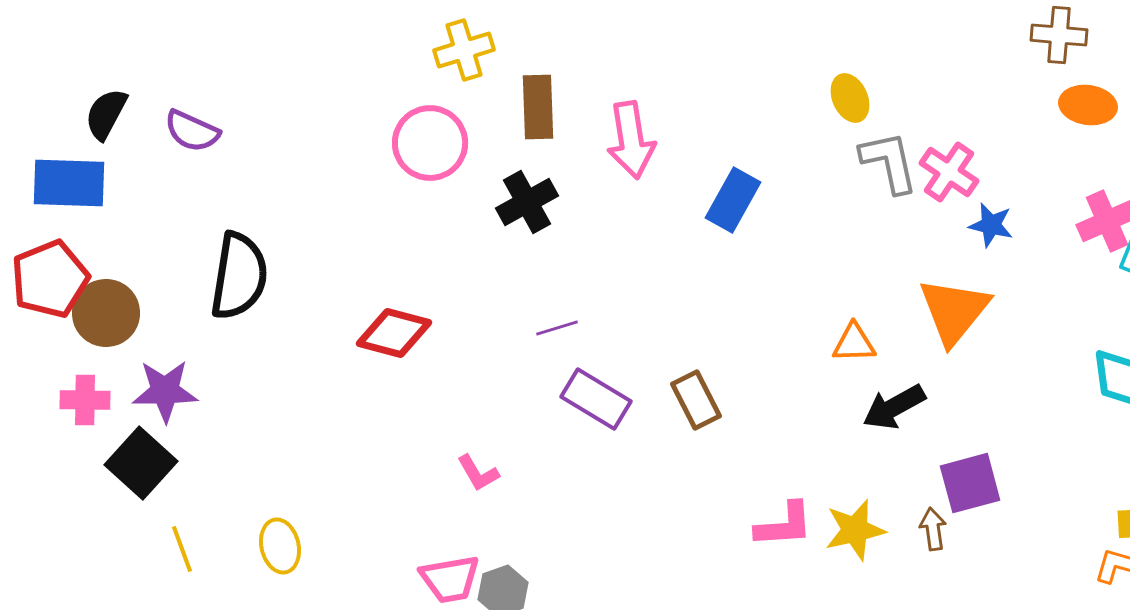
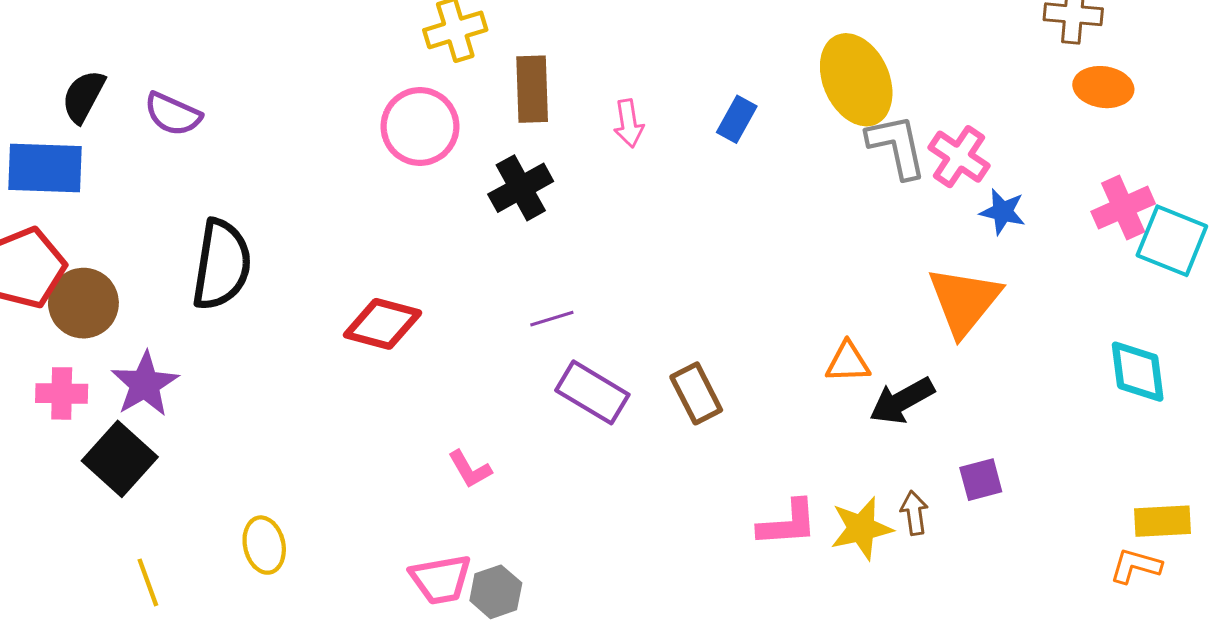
yellow ellipse: (850, 98) -> (856, 80), size x1.8
pink arrow: (631, 140) -> (629, 123), size x0.6
blue rectangle: (733, 200) -> (737, 119), moved, size x0.7
orange triangle: (854, 343) -> (848, 362), moved
purple star: (165, 391) -> (145, 384), turned -30
purple square: (970, 483) -> (981, 480), size x0.7
brown arrow: (933, 529) -> (914, 513), moved
yellow line: (182, 549) -> (148, 582), moved

